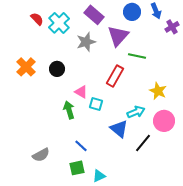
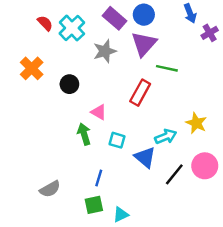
blue circle: (132, 12) -> (144, 15), moved
orange cross: (26, 67) -> (32, 68), moved
yellow star: (158, 91) -> (196, 123), moved
cyan square: (96, 104) -> (117, 140), moved
pink circle: (164, 121) -> (205, 166), moved
blue line: (81, 146) -> (99, 178), turned 64

